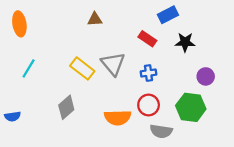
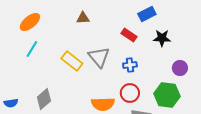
orange ellipse: (19, 24) -> (30, 22), moved, turned 60
cyan line: (29, 68) -> (32, 49), moved
gray diamond: (66, 107) -> (44, 99), moved

